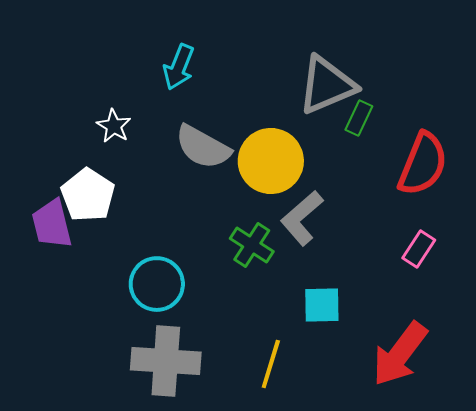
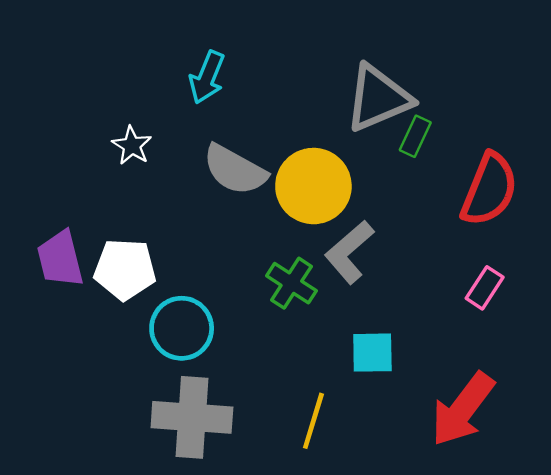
white pentagon: (88, 195) -> (125, 269), moved, turned -30

